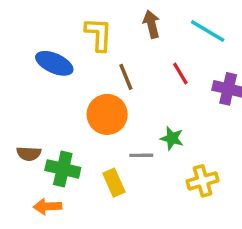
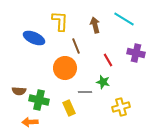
brown arrow: (151, 24) -> (95, 25), moved
red line: (180, 74) -> (108, 60), moved

